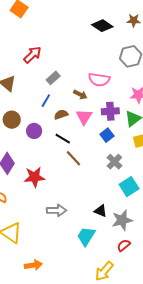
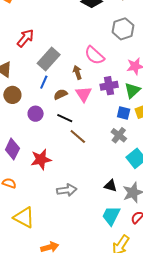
gray rectangle: (53, 78) -> (49, 59), size x1.6
pink semicircle: (99, 80) -> (94, 55), turned 40
brown arrow: (80, 95) -> (77, 72), turned -128
brown circle: (12, 120) -> (12, 95), moved
blue square: (107, 135) -> (124, 113), moved, turned -32
cyan trapezoid: (86, 236) -> (111, 216), moved

